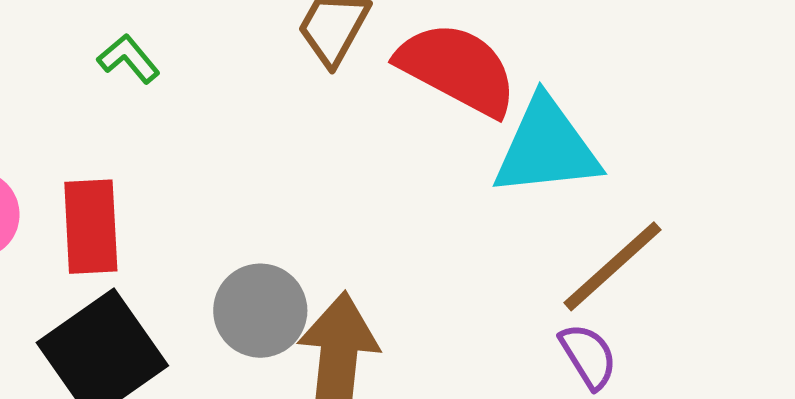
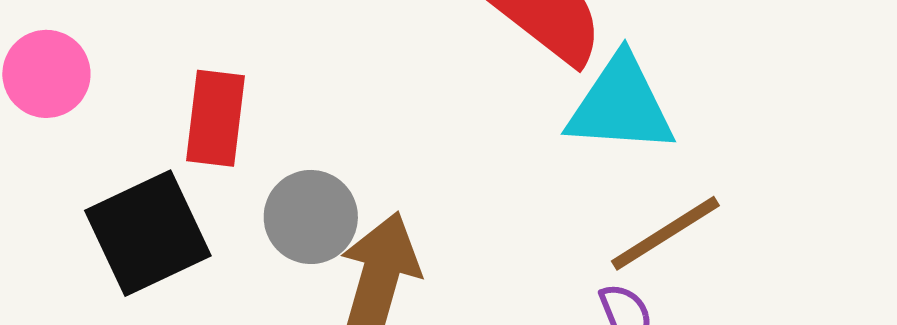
red rectangle: (91, 227) -> (215, 118), moved

